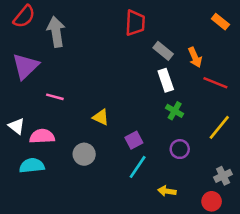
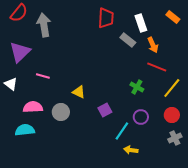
white rectangle: (166, 80) -> (141, 23), moved
red line: (215, 83) -> (157, 67), moved
white triangle: (17, 126) -> (11, 84), moved
yellow line: (219, 127) -> (172, 88), moved
gray circle: (84, 154) -> (61, 112), moved
cyan line: (138, 167) -> (122, 131), moved
red circle: (212, 201) -> (172, 115), moved

